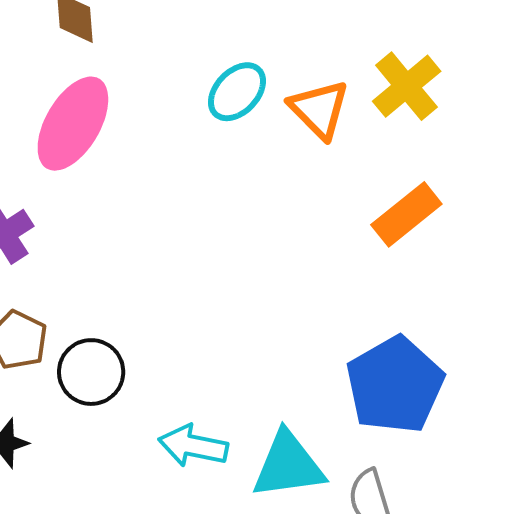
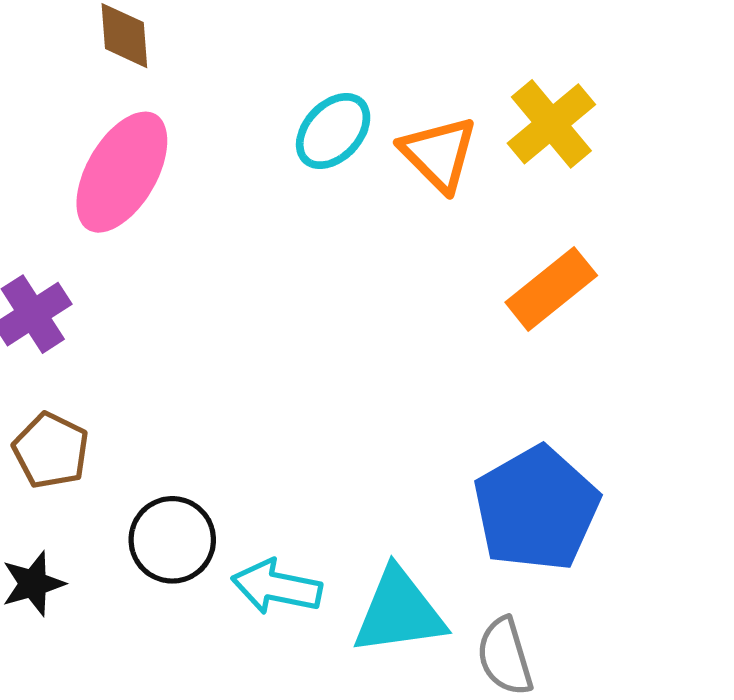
black circle: (91, 372) -> (172, 540), moved

